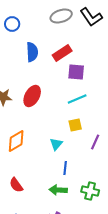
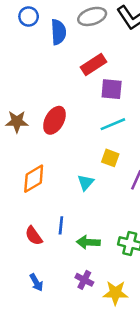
blue circle: (12, 24) -> (29, 16), moved
blue semicircle: (32, 52) -> (58, 32), moved
yellow square: (75, 125) -> (110, 158), turned 32
blue line: (65, 168) -> (61, 225), moved

